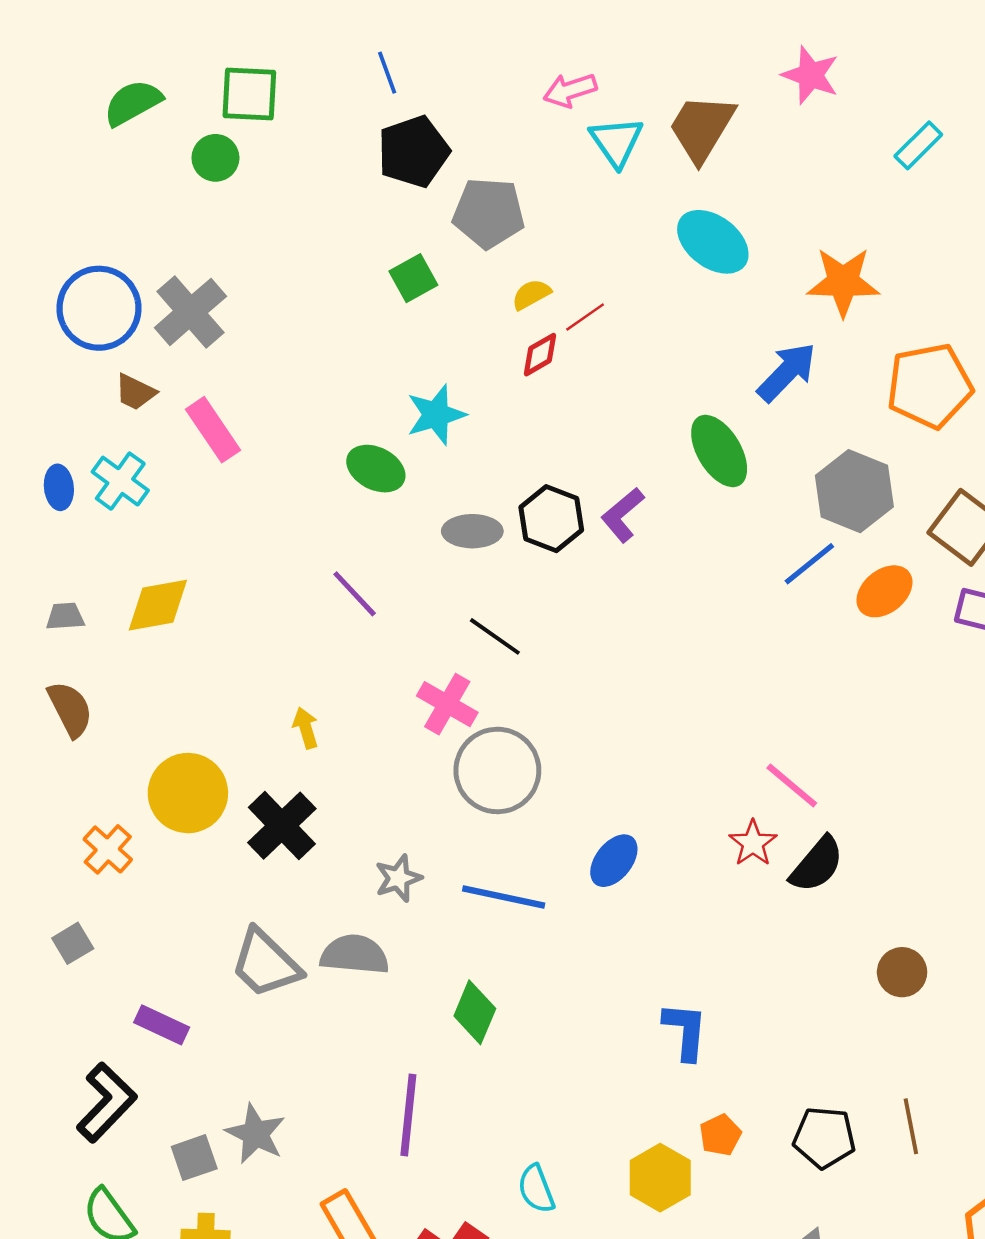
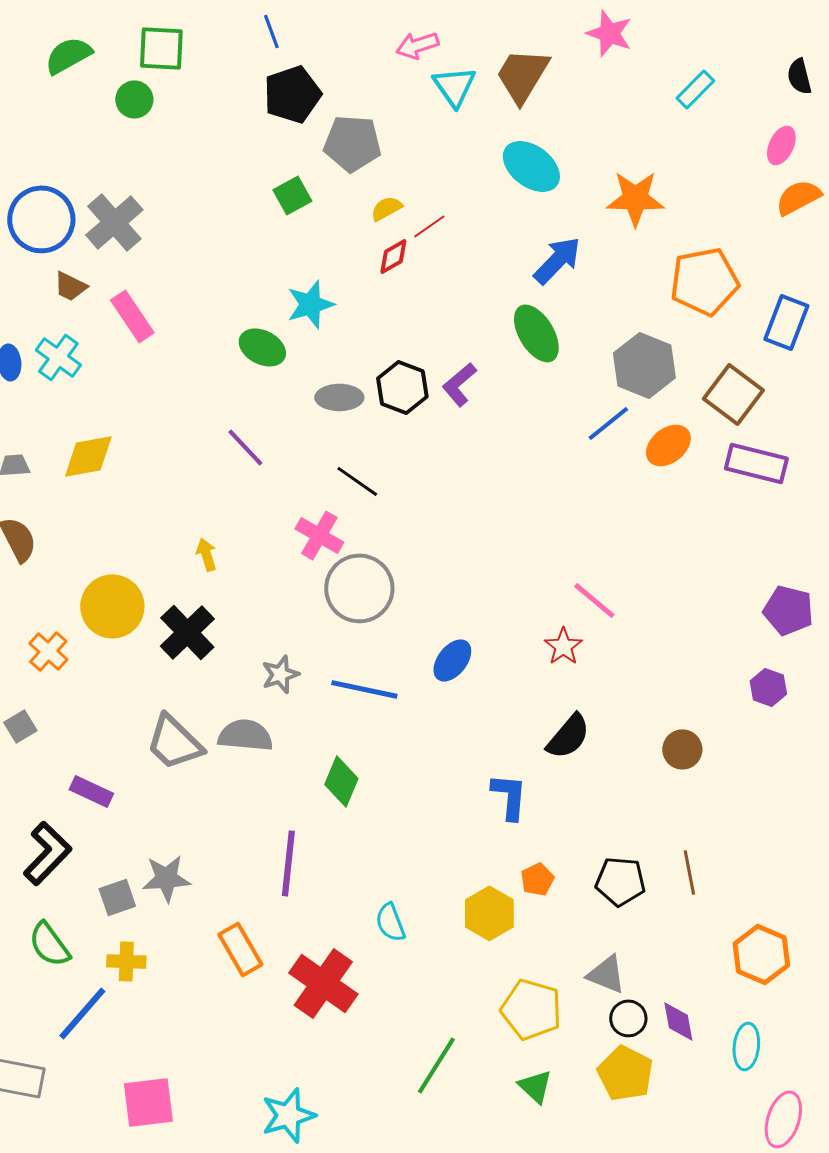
blue arrow: (787, 372) -> (557, 260), moved
black semicircle: (817, 864) -> (568, 736), moved
gray star: (256, 1134) -> (166, 878), turned -30

